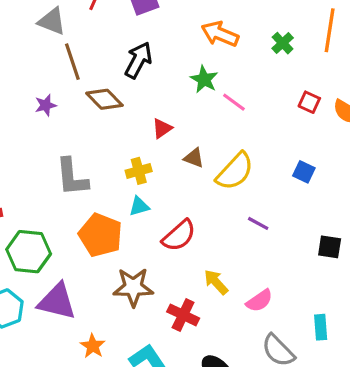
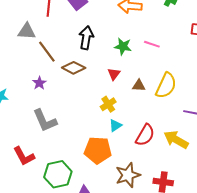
green star: (204, 79) -> (123, 46), moved
gray L-shape: (72, 177) -> (45, 121), moved
yellow arrow: (216, 282) -> (176, 140), moved, size x1.4

